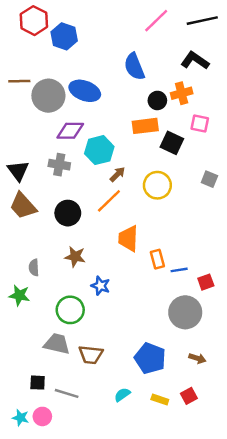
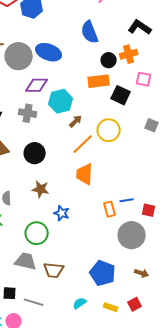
orange line: (109, 201) -> (83, 144), moved
orange rectangle: (157, 259) -> (110, 209), moved
red square: (206, 282) -> (149, 210), turned 32

